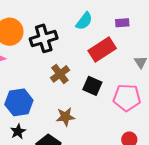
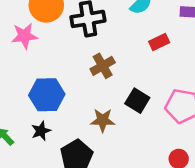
red rectangle: (102, 49) -> (159, 42), size x0.6
black square: (92, 86) -> (137, 101), moved

